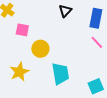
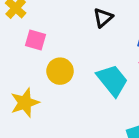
cyan trapezoid: (60, 74) -> (112, 80), moved, turned -35

